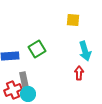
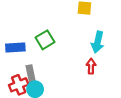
cyan arrow: (85, 51) -> (98, 42), turned 30

